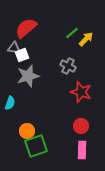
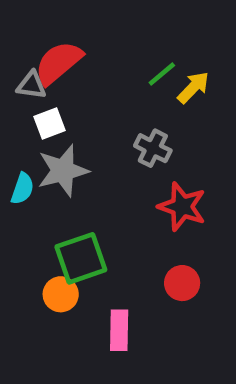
gray triangle: (14, 48) -> (31, 85), moved
cyan semicircle: (10, 103) -> (22, 189), moved
green square: (36, 146) -> (81, 258), moved
pink rectangle: (82, 150) -> (119, 330), moved

